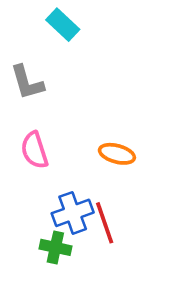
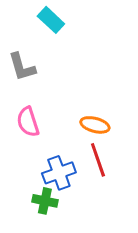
red line: (105, 223) -> (98, 160), moved

